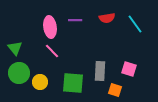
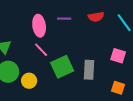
pink square: (129, 69) -> (118, 56), moved
green square: (73, 83) -> (62, 67), moved, turned -30
orange square: (115, 90) -> (118, 88), moved

